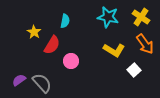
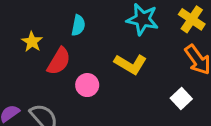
yellow L-shape: (114, 50) -> (130, 64), moved

